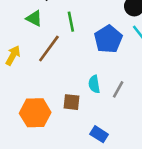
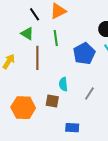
brown line: (49, 49) -> (37, 58), turned -40
cyan semicircle: (94, 84) -> (63, 84), moved
blue rectangle: (99, 134) -> (72, 128), turned -32

